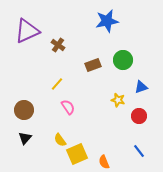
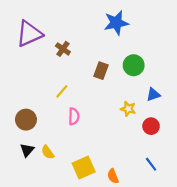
brown rectangle: (93, 65) -> (101, 71), turned -49
pink semicircle: (68, 107) -> (74, 116), turned 35
yellow semicircle: (60, 140) -> (48, 152), moved

